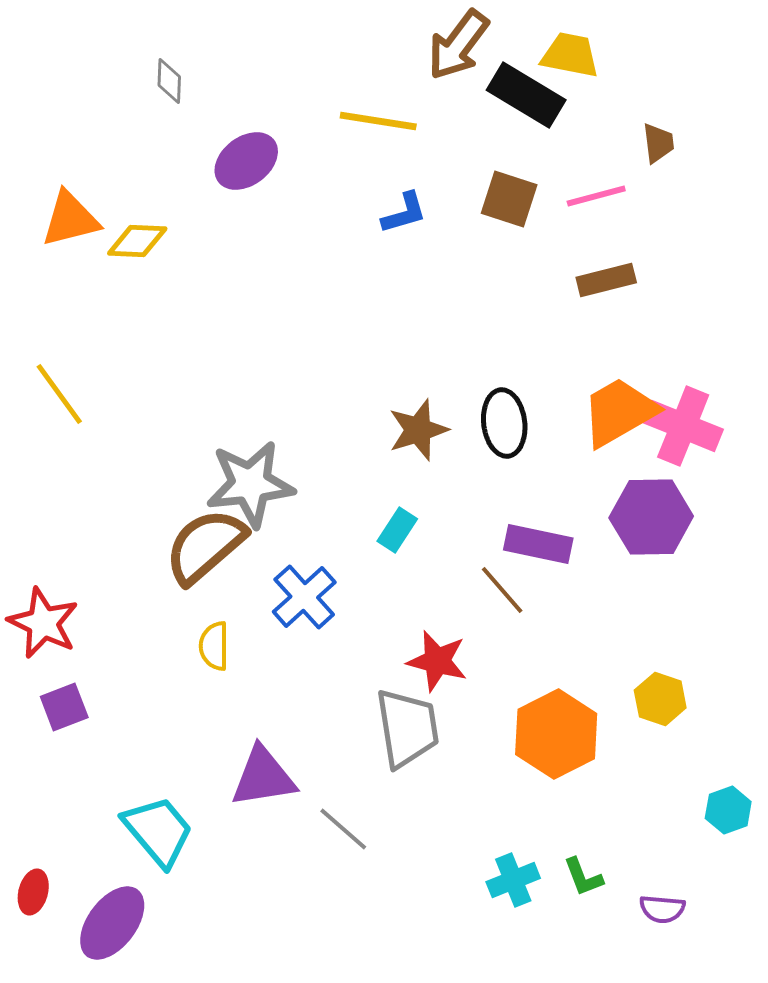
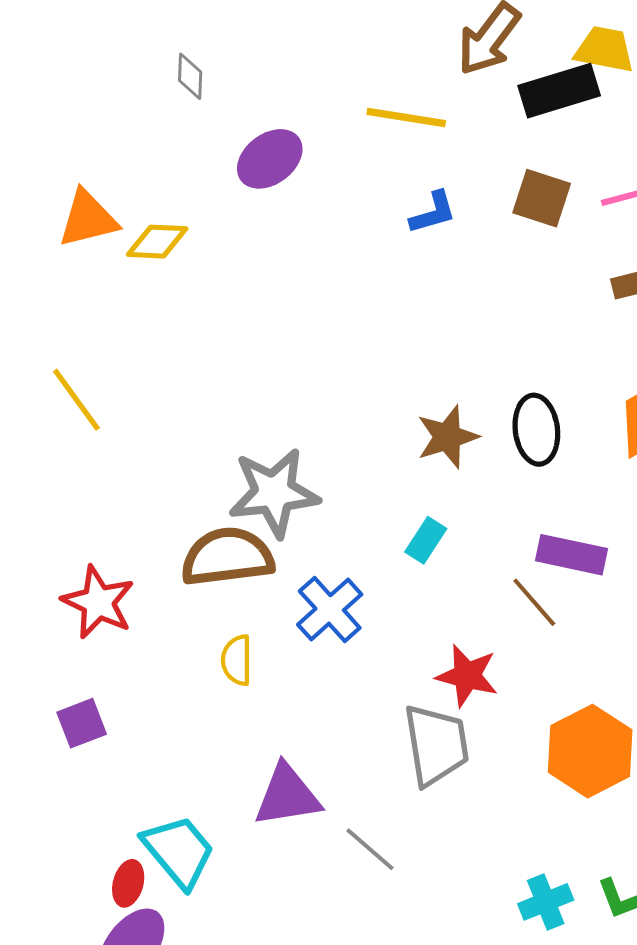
black rectangle: (526, 95) -> (559, 91), turned -48
brown semicircle: (205, 546) -> (227, 557), turned 34
red star: (43, 623) -> (98, 602), moved
red ellipse: (33, 892) -> (128, 883), moved

